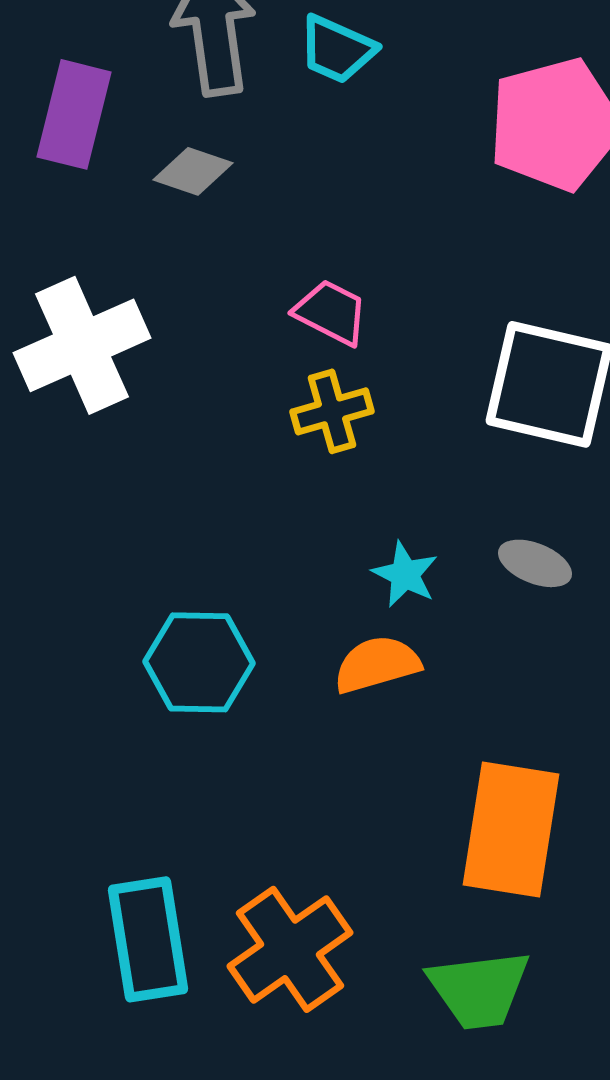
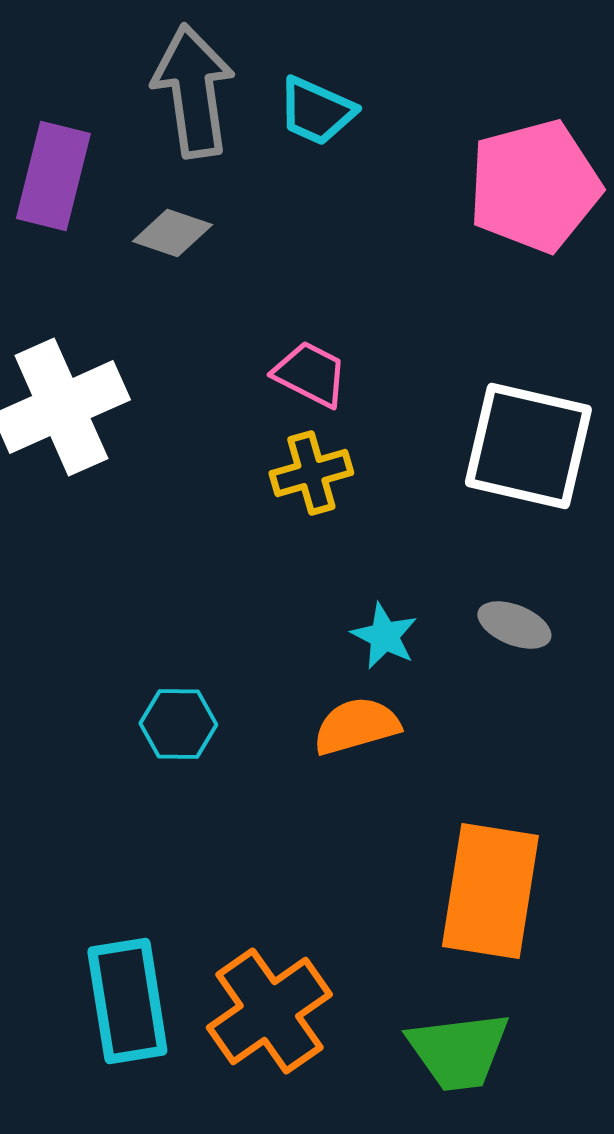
cyan hexagon: (199, 662) -> (178, 724), size x0.7

